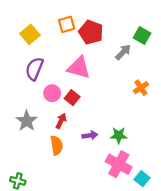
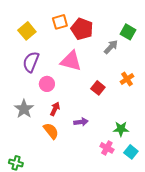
red square: (72, 98) -> (98, 88), moved
green star: (119, 135) -> (121, 129), moved
orange semicircle: (57, 145) -> (51, 131), turned -30
pink cross: (119, 164) -> (107, 148), size x0.6
cyan square: (142, 179) -> (131, 152), moved

